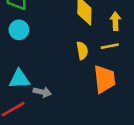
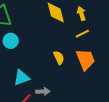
yellow semicircle: (82, 51) -> (59, 58), moved
gray arrow: (42, 92) -> (43, 91), moved

